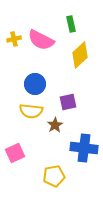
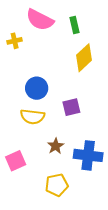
pink semicircle: (41, 40) -> (40, 20), moved
brown star: (55, 125) -> (56, 146), moved

